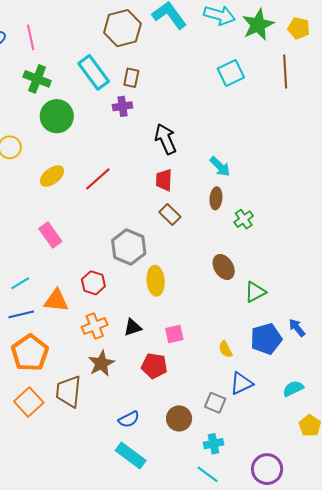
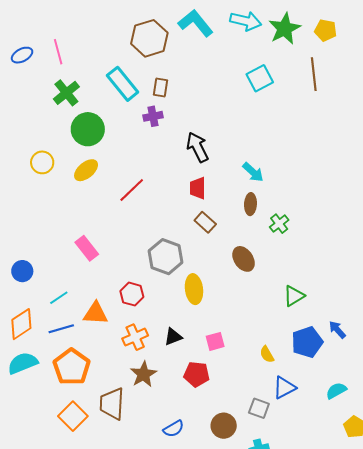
green cross: (37, 79) -> (66, 93), turned 32
yellow ellipse: (52, 176) -> (86, 170), moved
brown ellipse: (224, 267) -> (244, 259), moved

